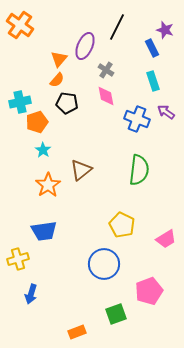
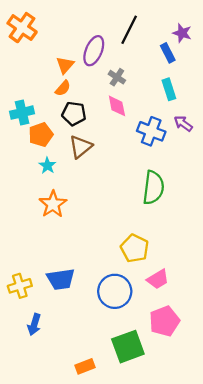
brown triangle: (81, 170) -> (81, 147), moved
blue trapezoid: (44, 231) -> (61, 279), moved
pink trapezoid: (166, 239) -> (158, 279), moved
green square: (116, 314) -> (128, 347), size x1.4

